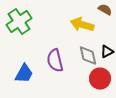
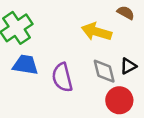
blue trapezoid: (24, 74) -> (25, 65), moved, turned -110

